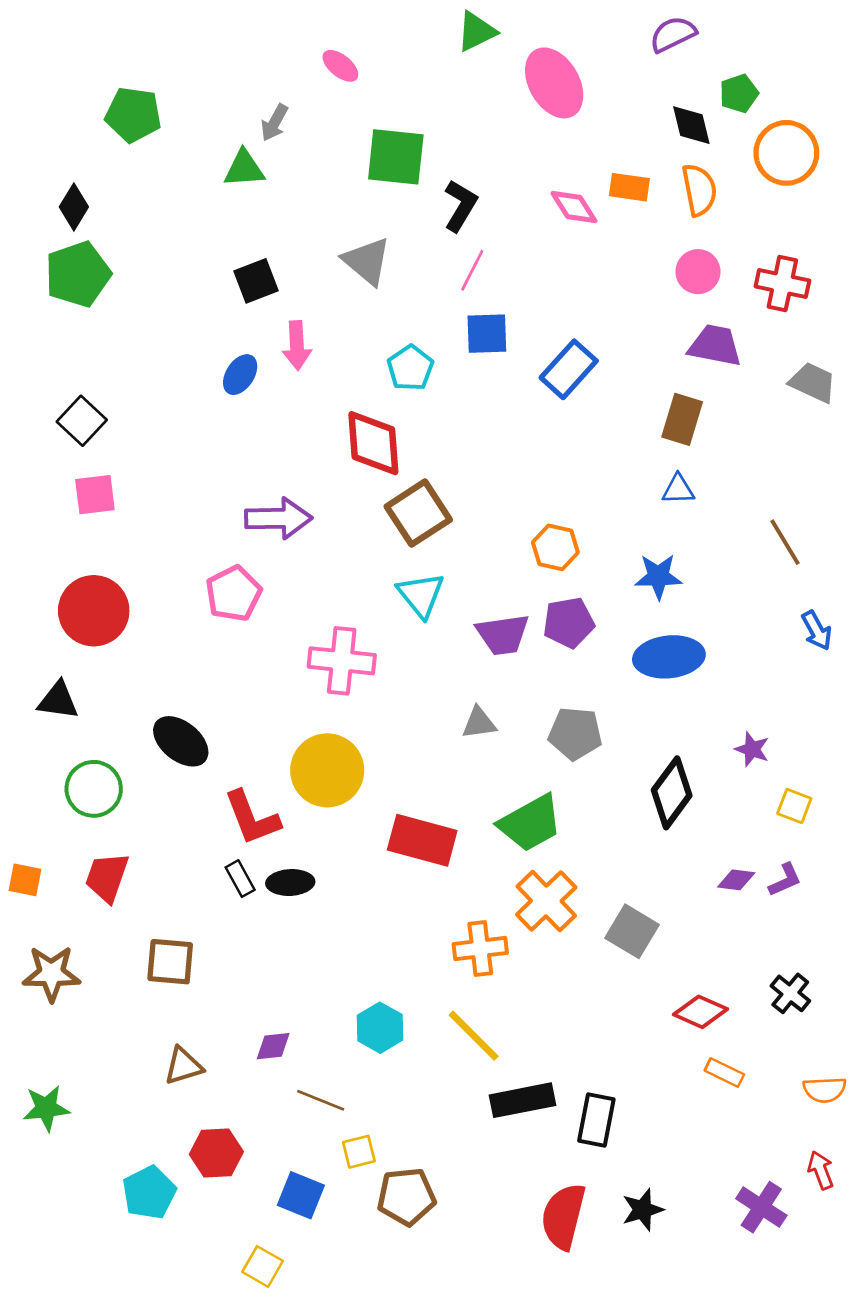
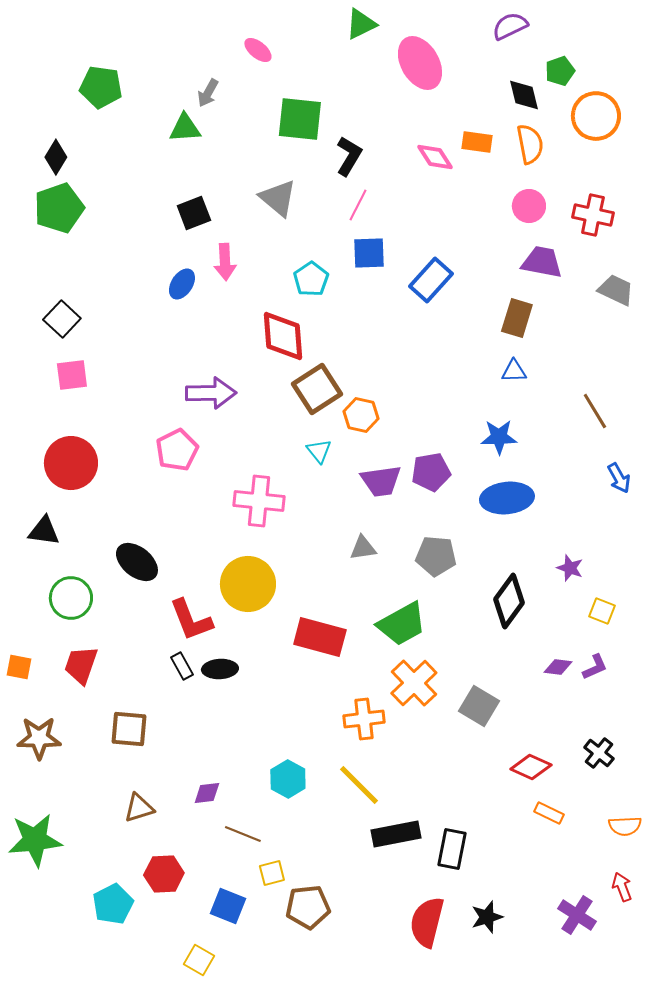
orange hexagon: (555, 547) -> (361, 415), moved
cyan triangle: (421, 595) -> (319, 451), size x0.7
green star: (46, 1108) -> (35, 840), size x1.5

